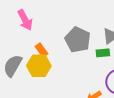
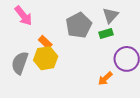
gray pentagon: (78, 40) -> (79, 25), turned 30

